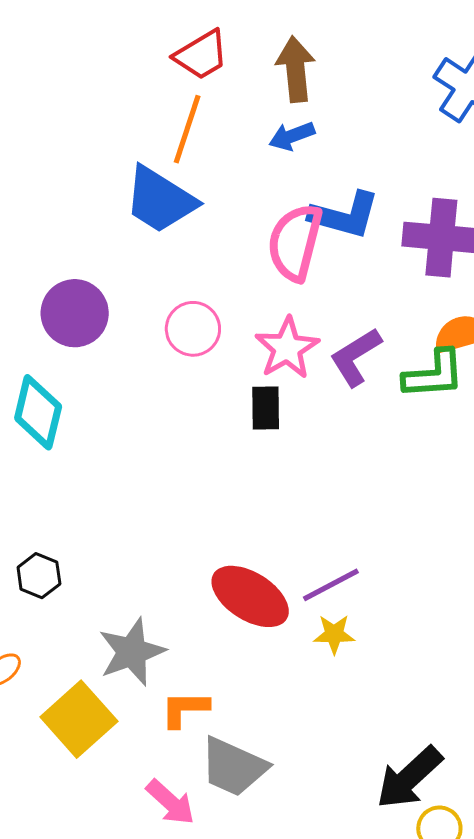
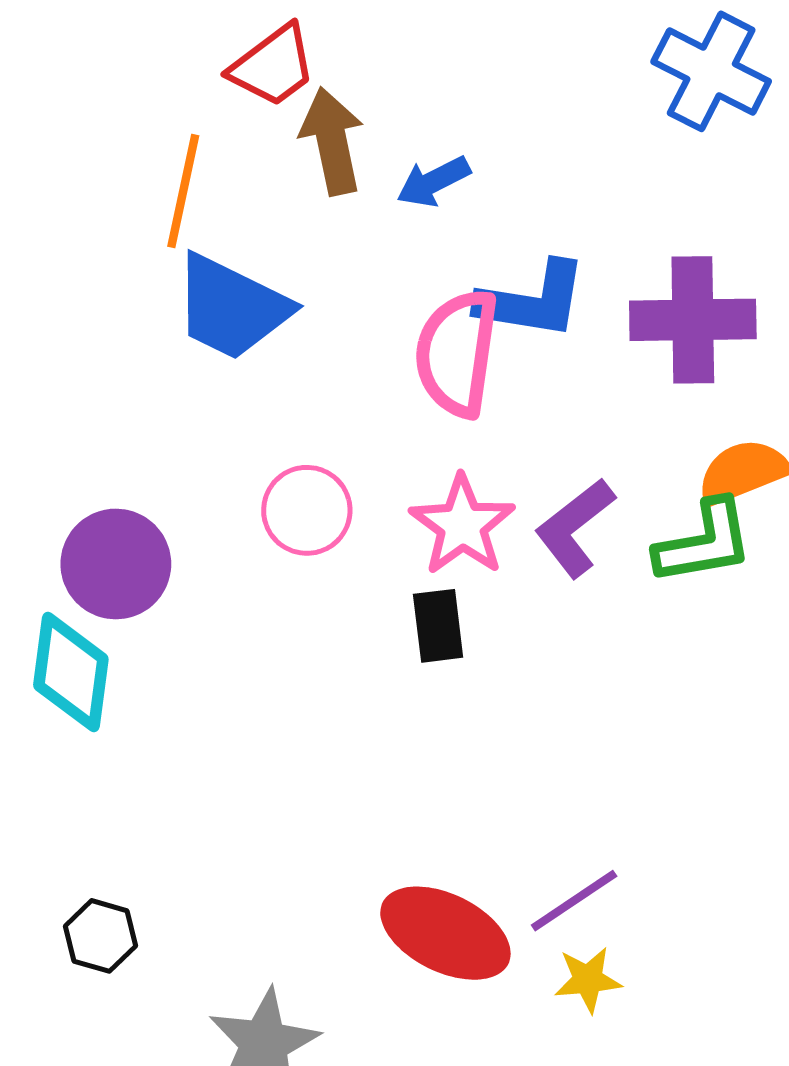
brown arrow: (296, 69) -> (332, 141), moved
orange line: (187, 129) -> (183, 191), moved
purple circle: (75, 313) -> (116, 564), moved

